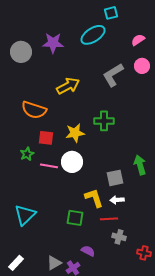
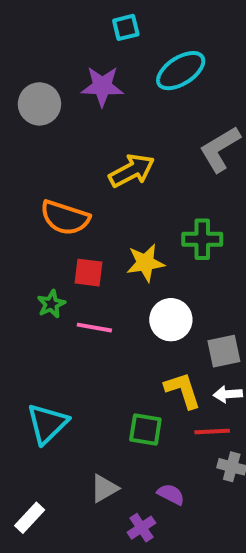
cyan square: (111, 13) -> (126, 27), moved
white circle: (72, 162) -> (171, 320), moved
gray triangle: (54, 263) -> (104, 488), moved

